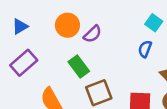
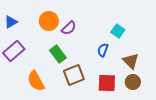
cyan square: (154, 23) -> (118, 31), moved
blue semicircle: (145, 49) -> (103, 50), moved

